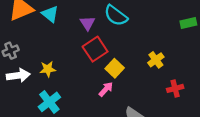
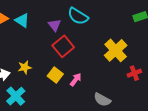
yellow cross: (156, 60) -> (116, 50), size x1.6
yellow square: (115, 68) -> (55, 75), moved
cyan cross: (49, 102) -> (16, 96), moved

